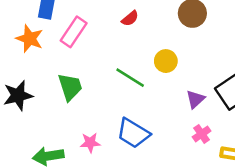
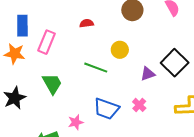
red semicircle: (130, 18) -> (87, 23), turned -136
purple triangle: (195, 99) -> (148, 74), turned 35
pink cross: (202, 134) -> (139, 105), moved

